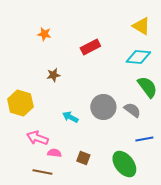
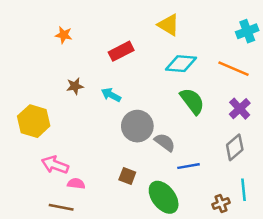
yellow triangle: (141, 26) -> (169, 25), moved
gray semicircle: (132, 110) -> (165, 142), moved
cyan arrow: (70, 117) -> (111, 95), moved
brown square: (83, 158) -> (127, 176), moved

